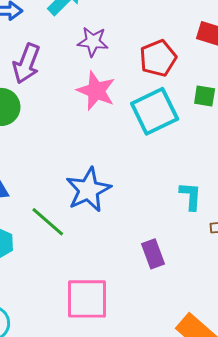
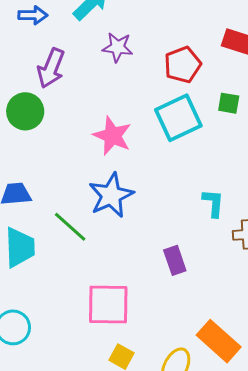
pink star: (96, 91) -> (112, 136), moved

